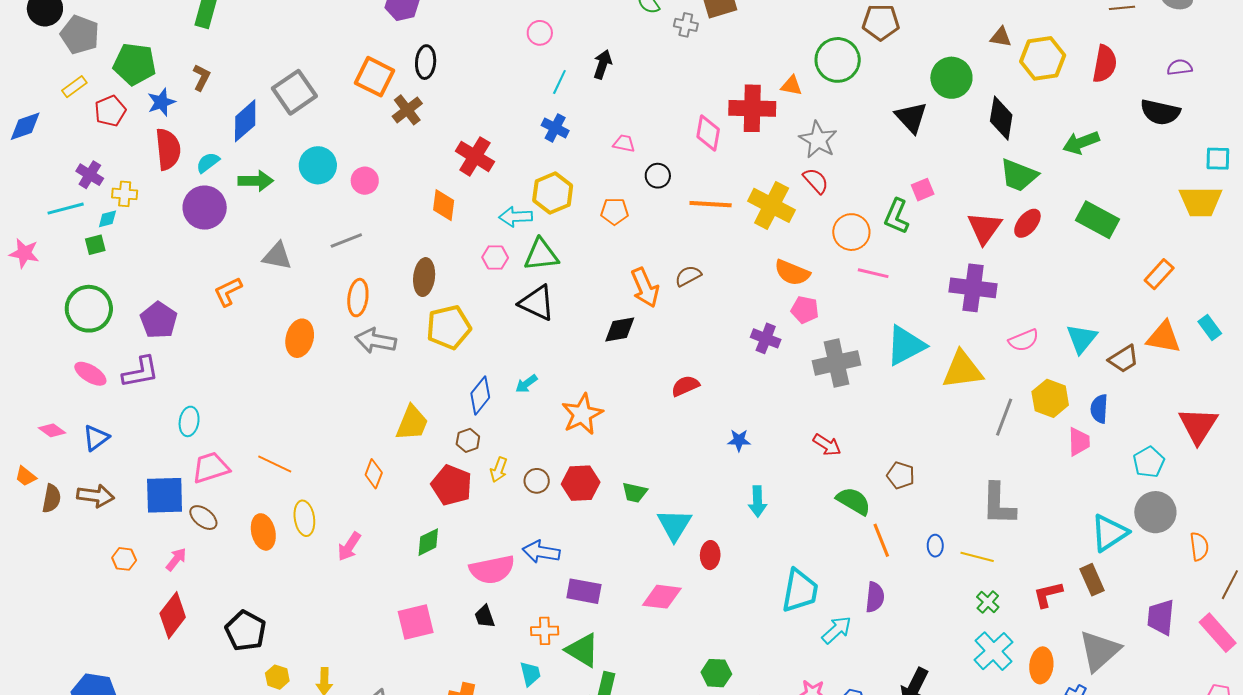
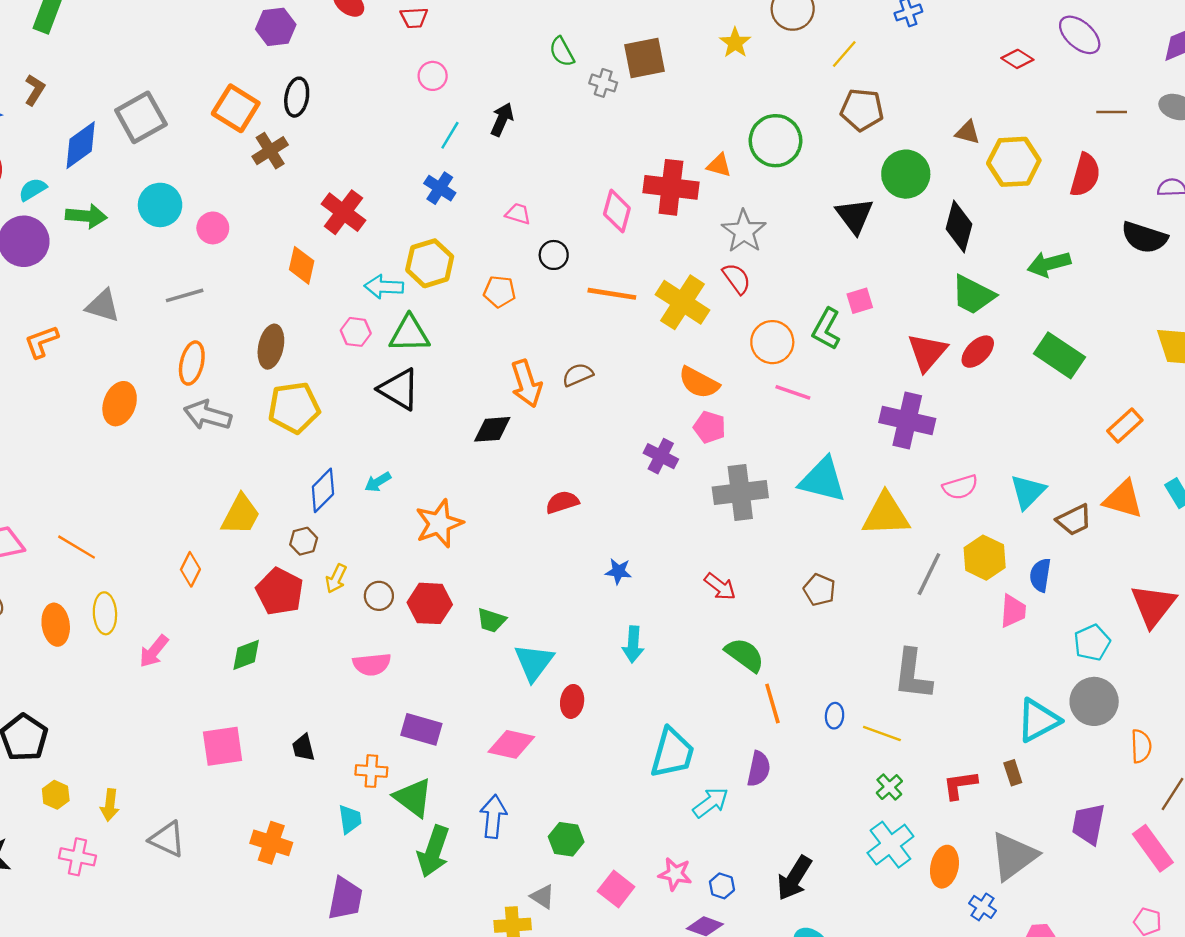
brown pentagon: (881, 22) -> (862, 110), moved
cyan triangle: (906, 345) -> (823, 480), turned 36
brown pentagon: (901, 475) -> (819, 590), moved
blue arrow: (541, 552) -> (493, 816), moved, turned 81
pink semicircle: (492, 570) -> (372, 664), moved, size x0.7
brown rectangle: (1092, 580) -> (1013, 773), size x0.7

